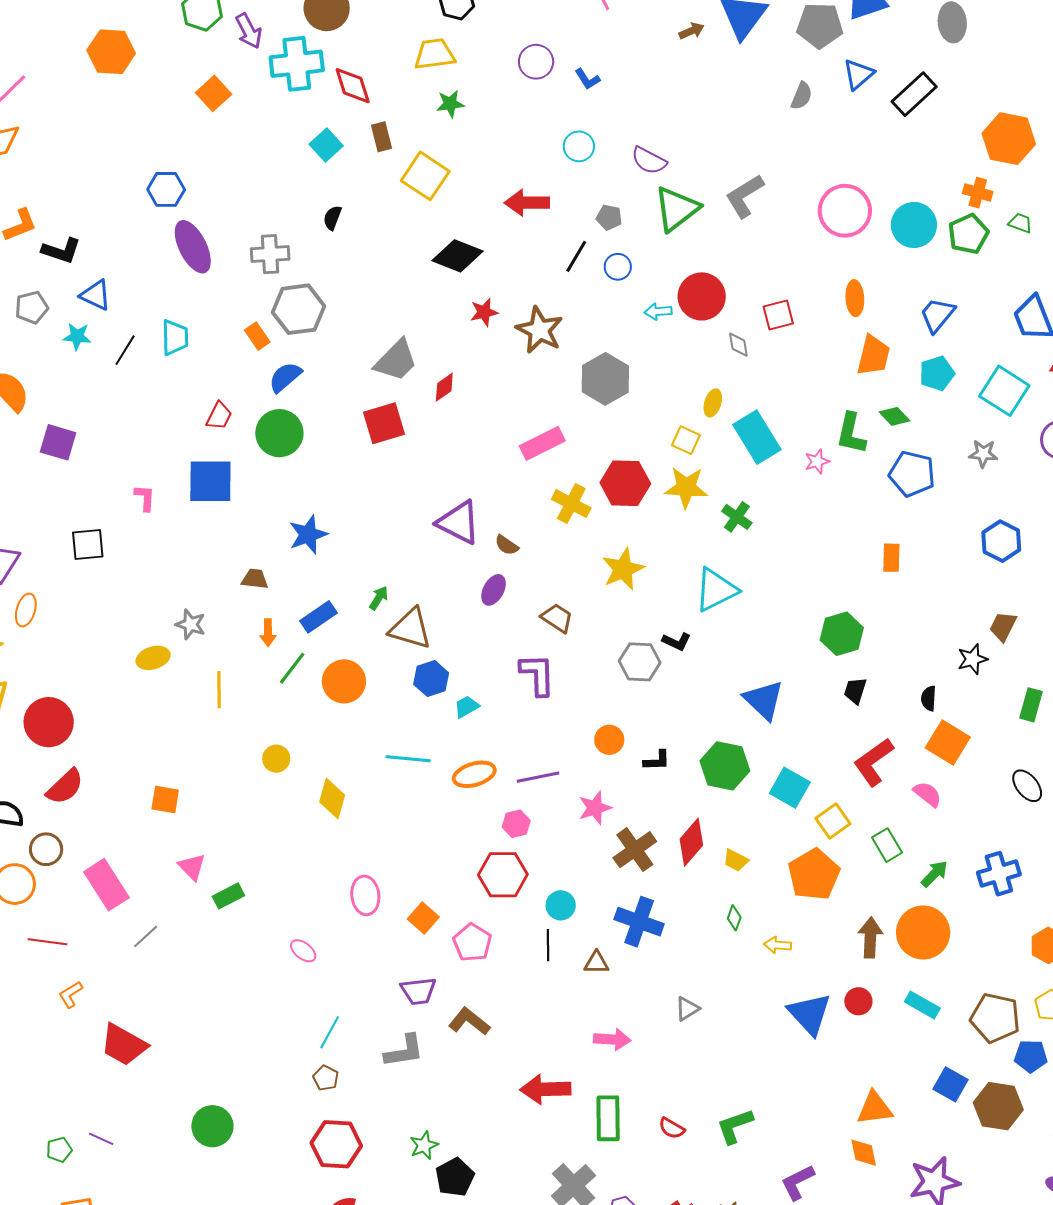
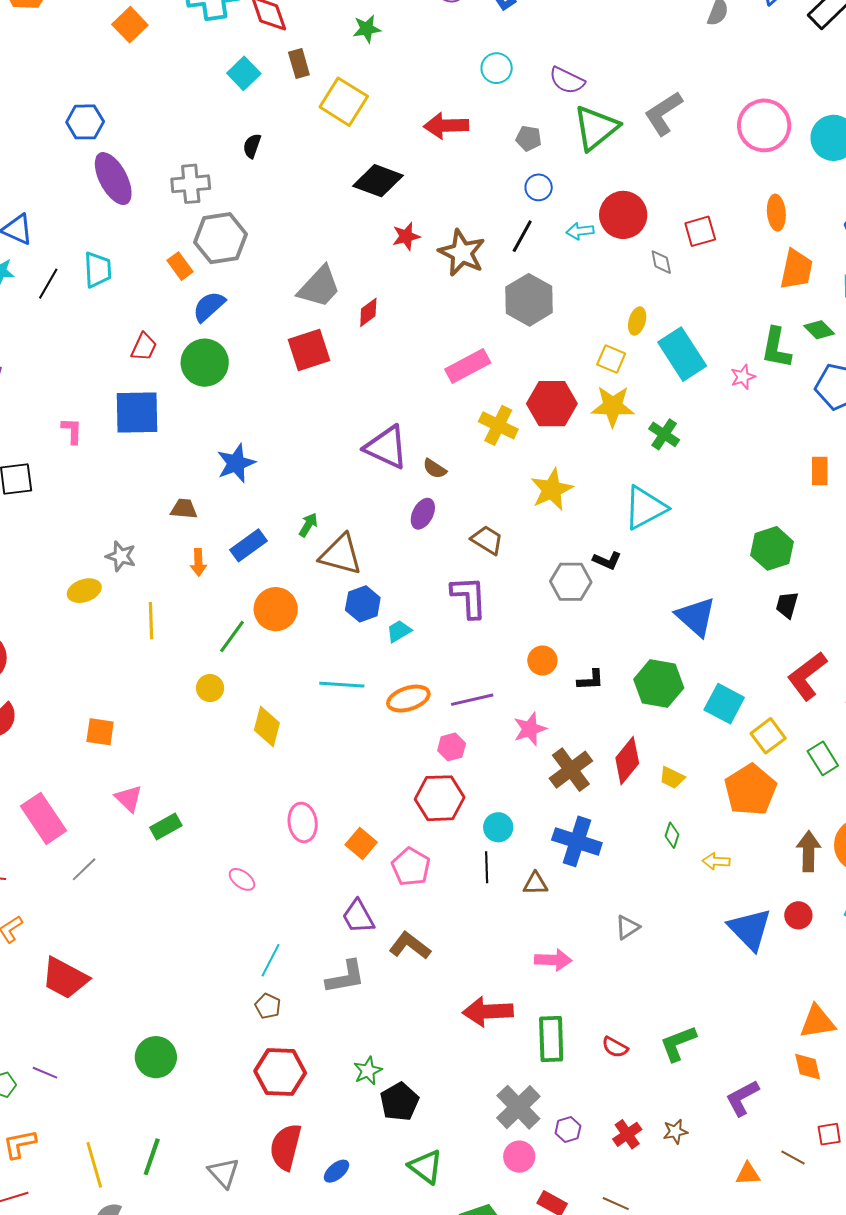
black line: (576, 256) -> (522, 236), moved
green line: (292, 668) -> (232, 636), moved
purple trapezoid: (418, 991) -> (358, 917), turned 69

